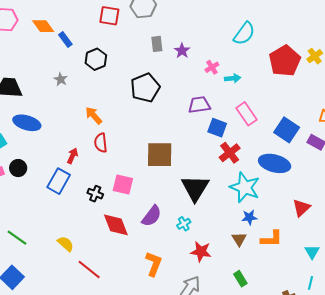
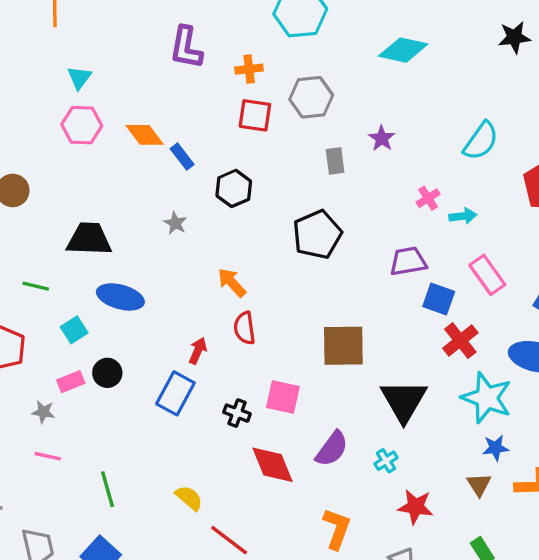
purple star: (182, 51) -> (382, 138), moved
green line: (17, 238) -> (108, 489), turned 40

